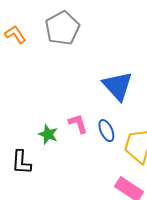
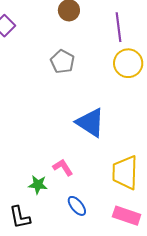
gray pentagon: (62, 28) -> (62, 62), moved, size x0.7
blue ellipse: (106, 131) -> (77, 206), moved

